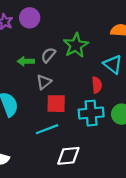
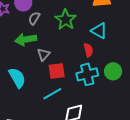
gray semicircle: (48, 55) -> (34, 18), moved
green arrow: (26, 61) -> (26, 39), size x1.5

